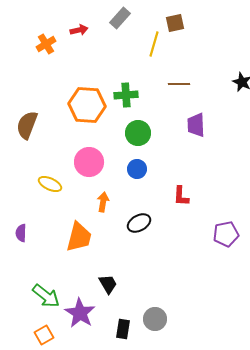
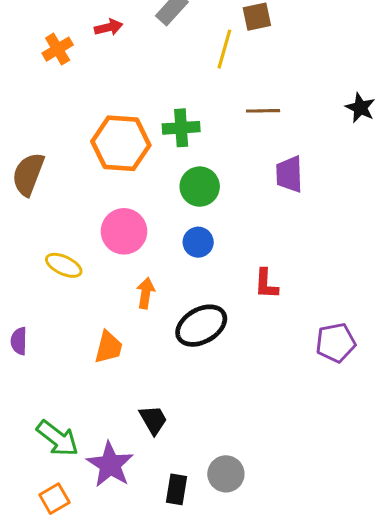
black ellipse: (139, 223) -> (201, 326), size x1.4
orange trapezoid: (79, 237) -> (109, 347), size x0.7

